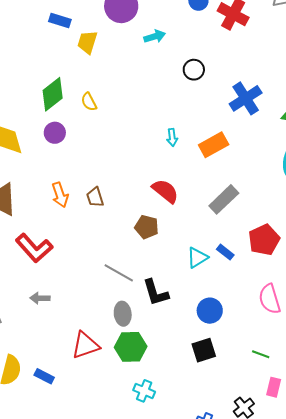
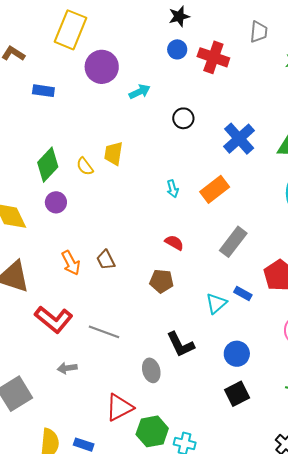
yellow trapezoid: (87, 42) -> (113, 154), moved
red semicircle: (165, 191) -> (174, 243), size x0.7
gray line: (119, 273) -> (104, 332), moved
green hexagon: (131, 347) -> (152, 431), moved

